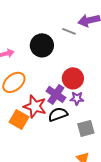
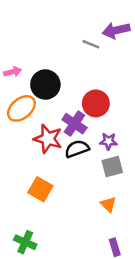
black circle: (42, 45) -> (45, 85), moved
purple star: (77, 98) -> (108, 141), moved
orange square: (19, 119) -> (40, 189), moved

